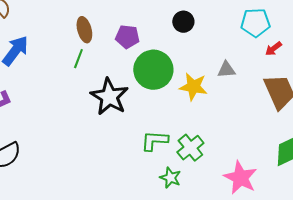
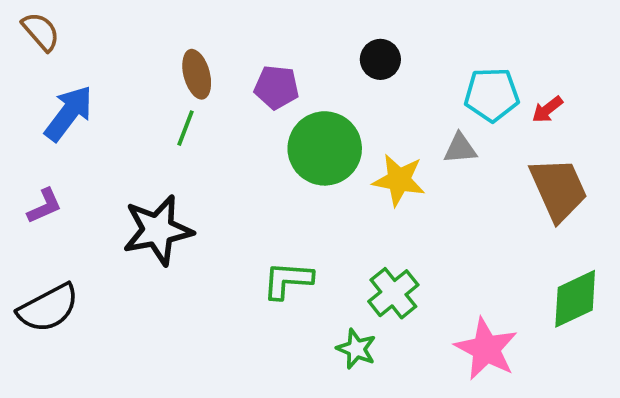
cyan pentagon: (255, 23) -> (492, 95), moved
black star: (109, 97) -> (158, 230), moved, turned 30
green L-shape: (154, 141) -> (288, 280), moved

